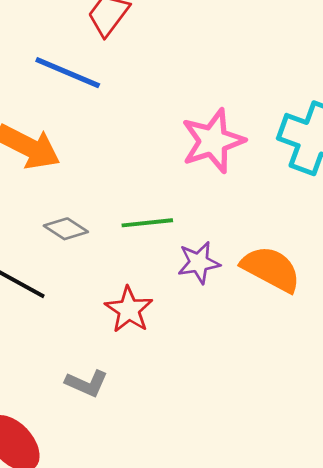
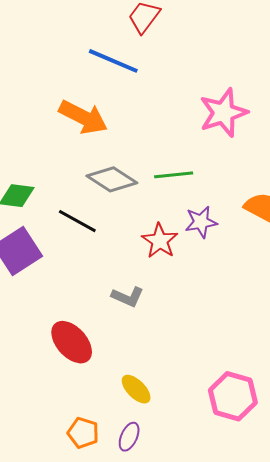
gray diamond: (66, 229) -> (112, 179), size x1.5
purple star: (199, 263) -> (201, 222), moved

